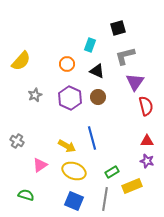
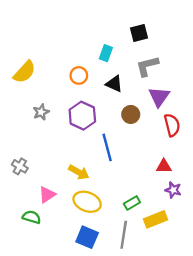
brown circle: (98, 97) -> (131, 114), moved
blue line: (92, 138) -> (107, 147), moved
red triangle: (147, 141) -> (164, 166), moved
green semicircle: (26, 195) -> (32, 217), moved

